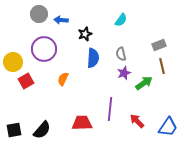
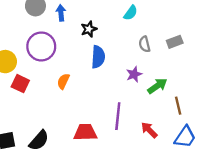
blue arrow: (61, 20) -> (61, 13), turned 80
gray semicircle: (121, 54) -> (145, 44), moved
brown line: (162, 66) -> (178, 106), moved
red square: (26, 81) -> (20, 84), turned -35

